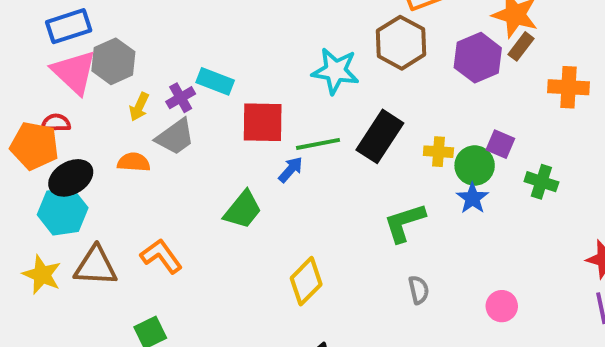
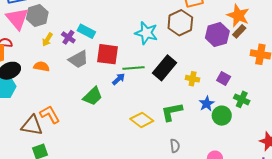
purple cross: (181, 98) -> (68, 37), turned -32
gray trapezoid: (175, 137) -> (78, 59), moved
green circle: (475, 166) -> (222, 116), moved
brown triangle: (96, 266) -> (32, 126), moved
yellow diamond: (306, 281) -> (142, 120), moved, turned 75

